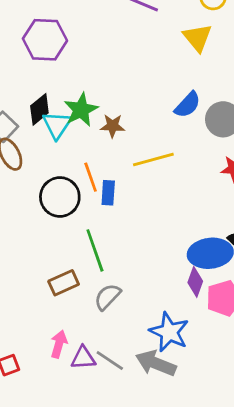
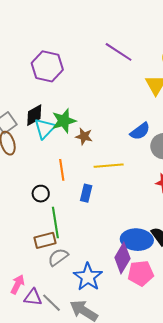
blue rectangle: (108, 193) -> (86, 193), moved
black circle: (60, 197) -> (41, 194), moved, size x0.6
purple diamond: (195, 282) -> (122, 258), size x1.4
brown rectangle: (64, 283) -> (45, 240), moved
blue star: (169, 332) -> (88, 277), moved

